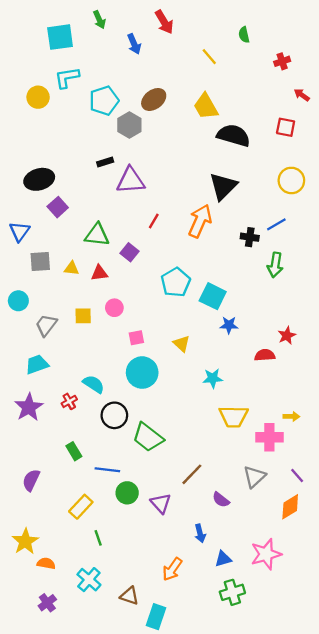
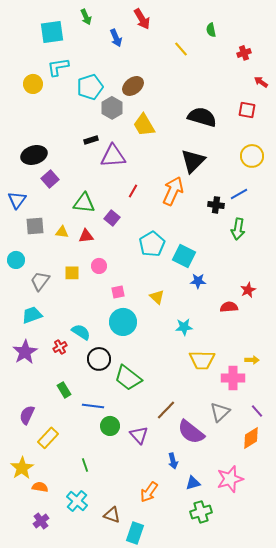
yellow trapezoid: (206, 106) -> (144, 125), moved
purple semicircle: (221, 500) -> (191, 432), size x1.8
yellow rectangle: (81, 507) -> (48, 438), moved

